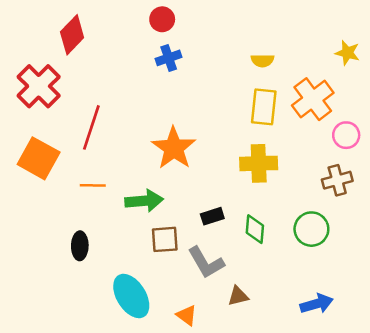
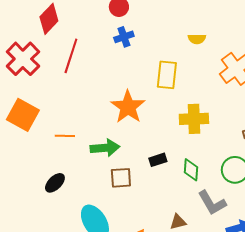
yellow rectangle: (264, 107) -> (167, 75), moved
red line: (91, 127) -> (71, 56), moved
black ellipse: (80, 246) -> (55, 183), turned 45
gray L-shape: (206, 263) -> (212, 203), moved

